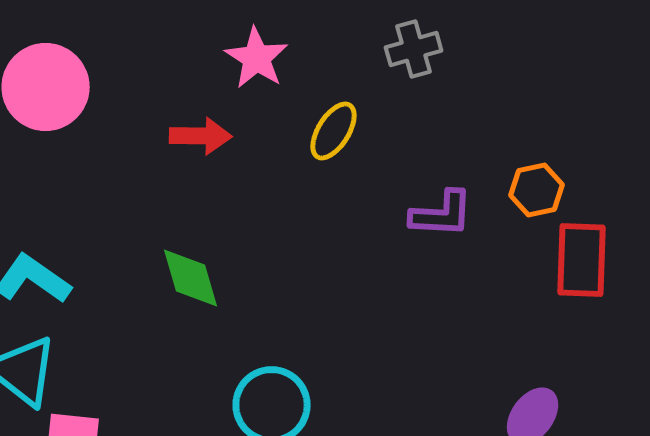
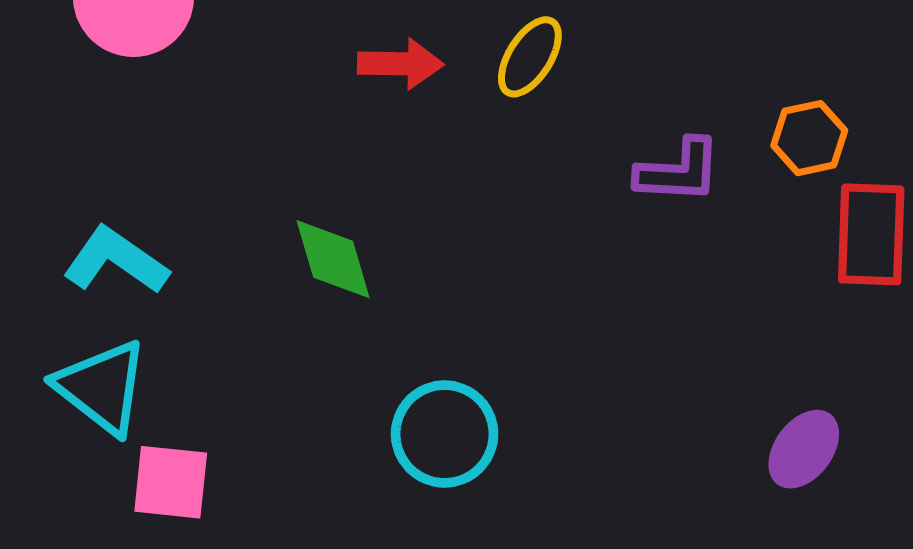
red arrow: (201, 136) -> (400, 64), moved

